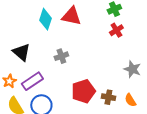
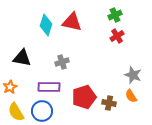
black triangle: (21, 52) -> (22, 58), turned -30
purple rectangle: (32, 81) -> (49, 87), moved, turned 35
orange semicircle: (130, 100) -> (131, 96), moved

